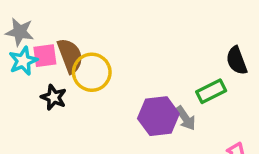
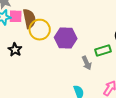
black star: (54, 97) -> (15, 50), moved
purple hexagon: (158, 116) -> (66, 38), moved

